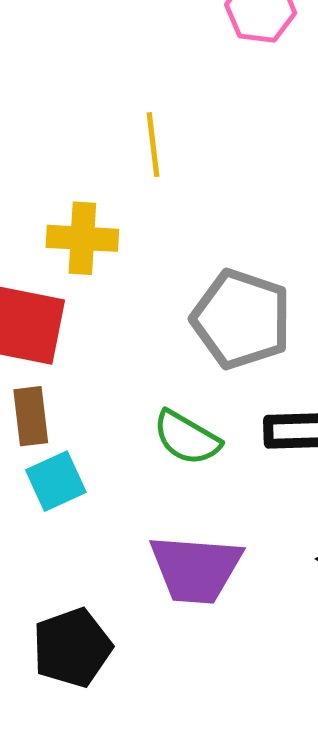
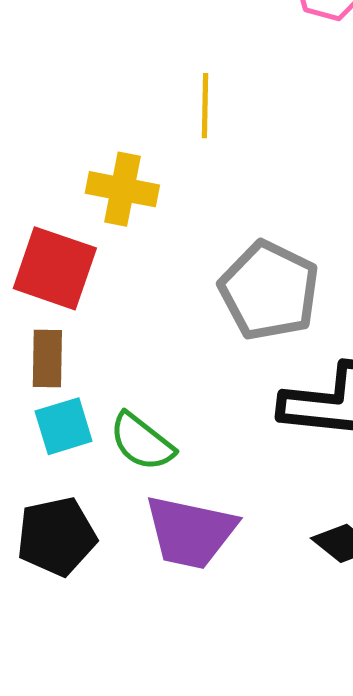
green semicircle: (187, 438) -> (142, 442), moved
black pentagon: (72, 648) -> (56, 536), moved

